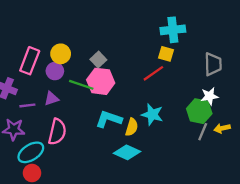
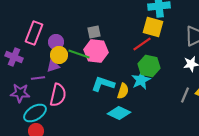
yellow circle: (61, 54) -> (59, 55), moved
yellow square: (166, 54) -> (153, 27), size x1.5
gray square: (98, 60) -> (94, 32), turned 32
purple line: (27, 105) -> (38, 78), moved
green hexagon: (199, 111) -> (149, 66), moved
cyan star: (152, 115) -> (141, 80), turned 30

